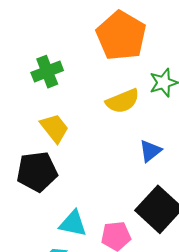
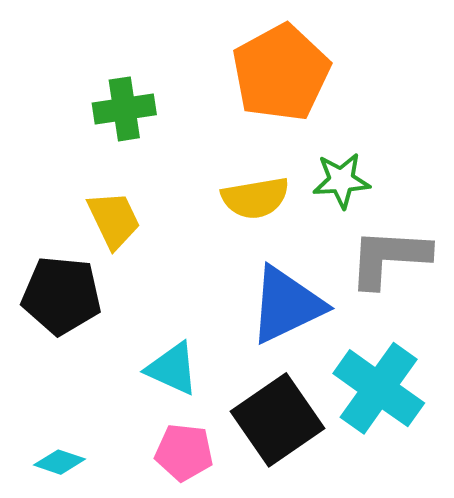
blue triangle: (150, 151) -> (286, 305), size x1.8
cyan triangle: (73, 223) -> (172, 369), moved

